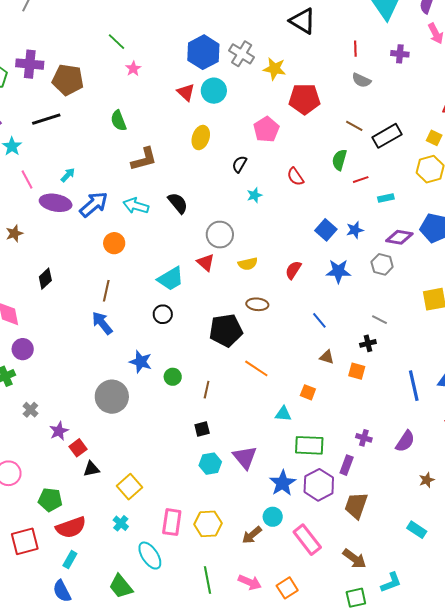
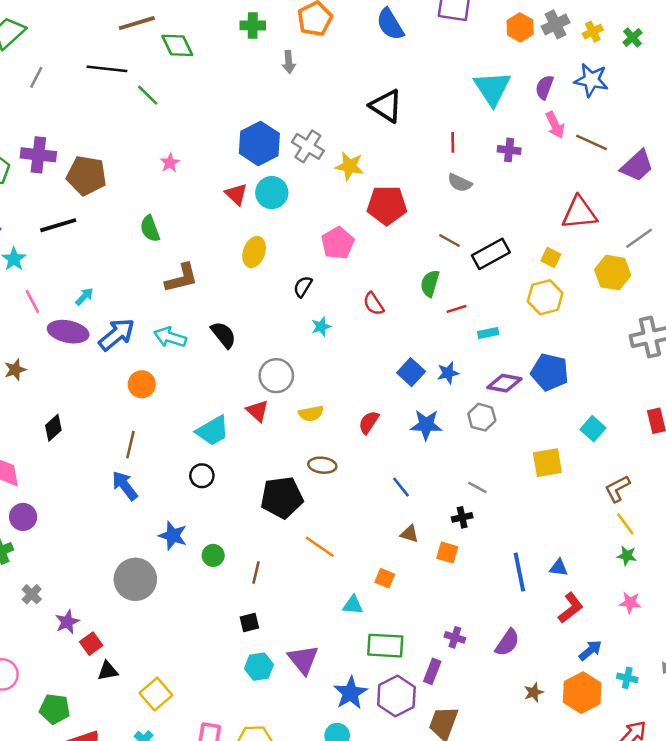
green line: (117, 42) -> (148, 95), moved

